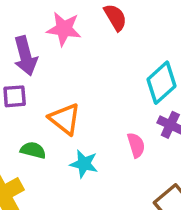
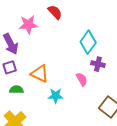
green semicircle: (33, 150) -> (17, 90), moved

